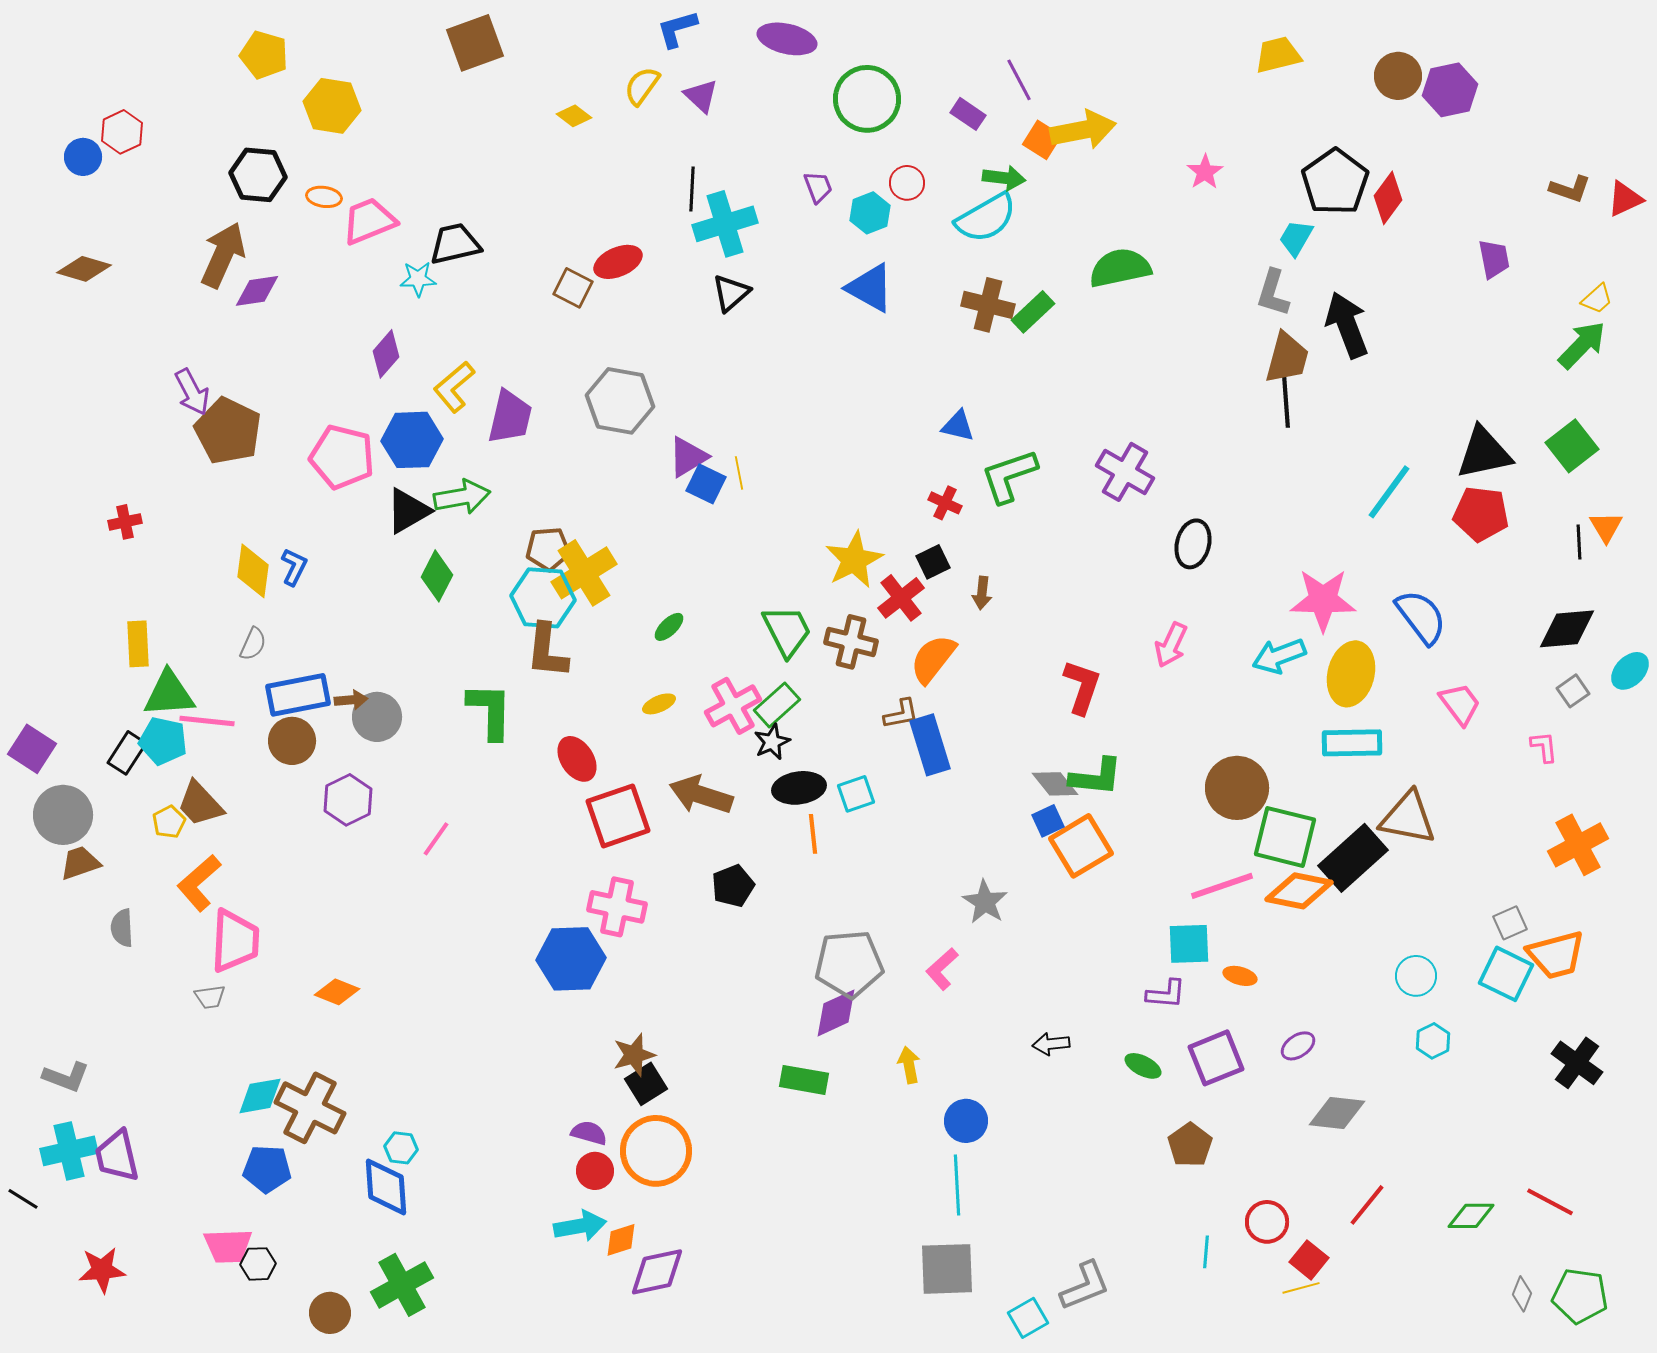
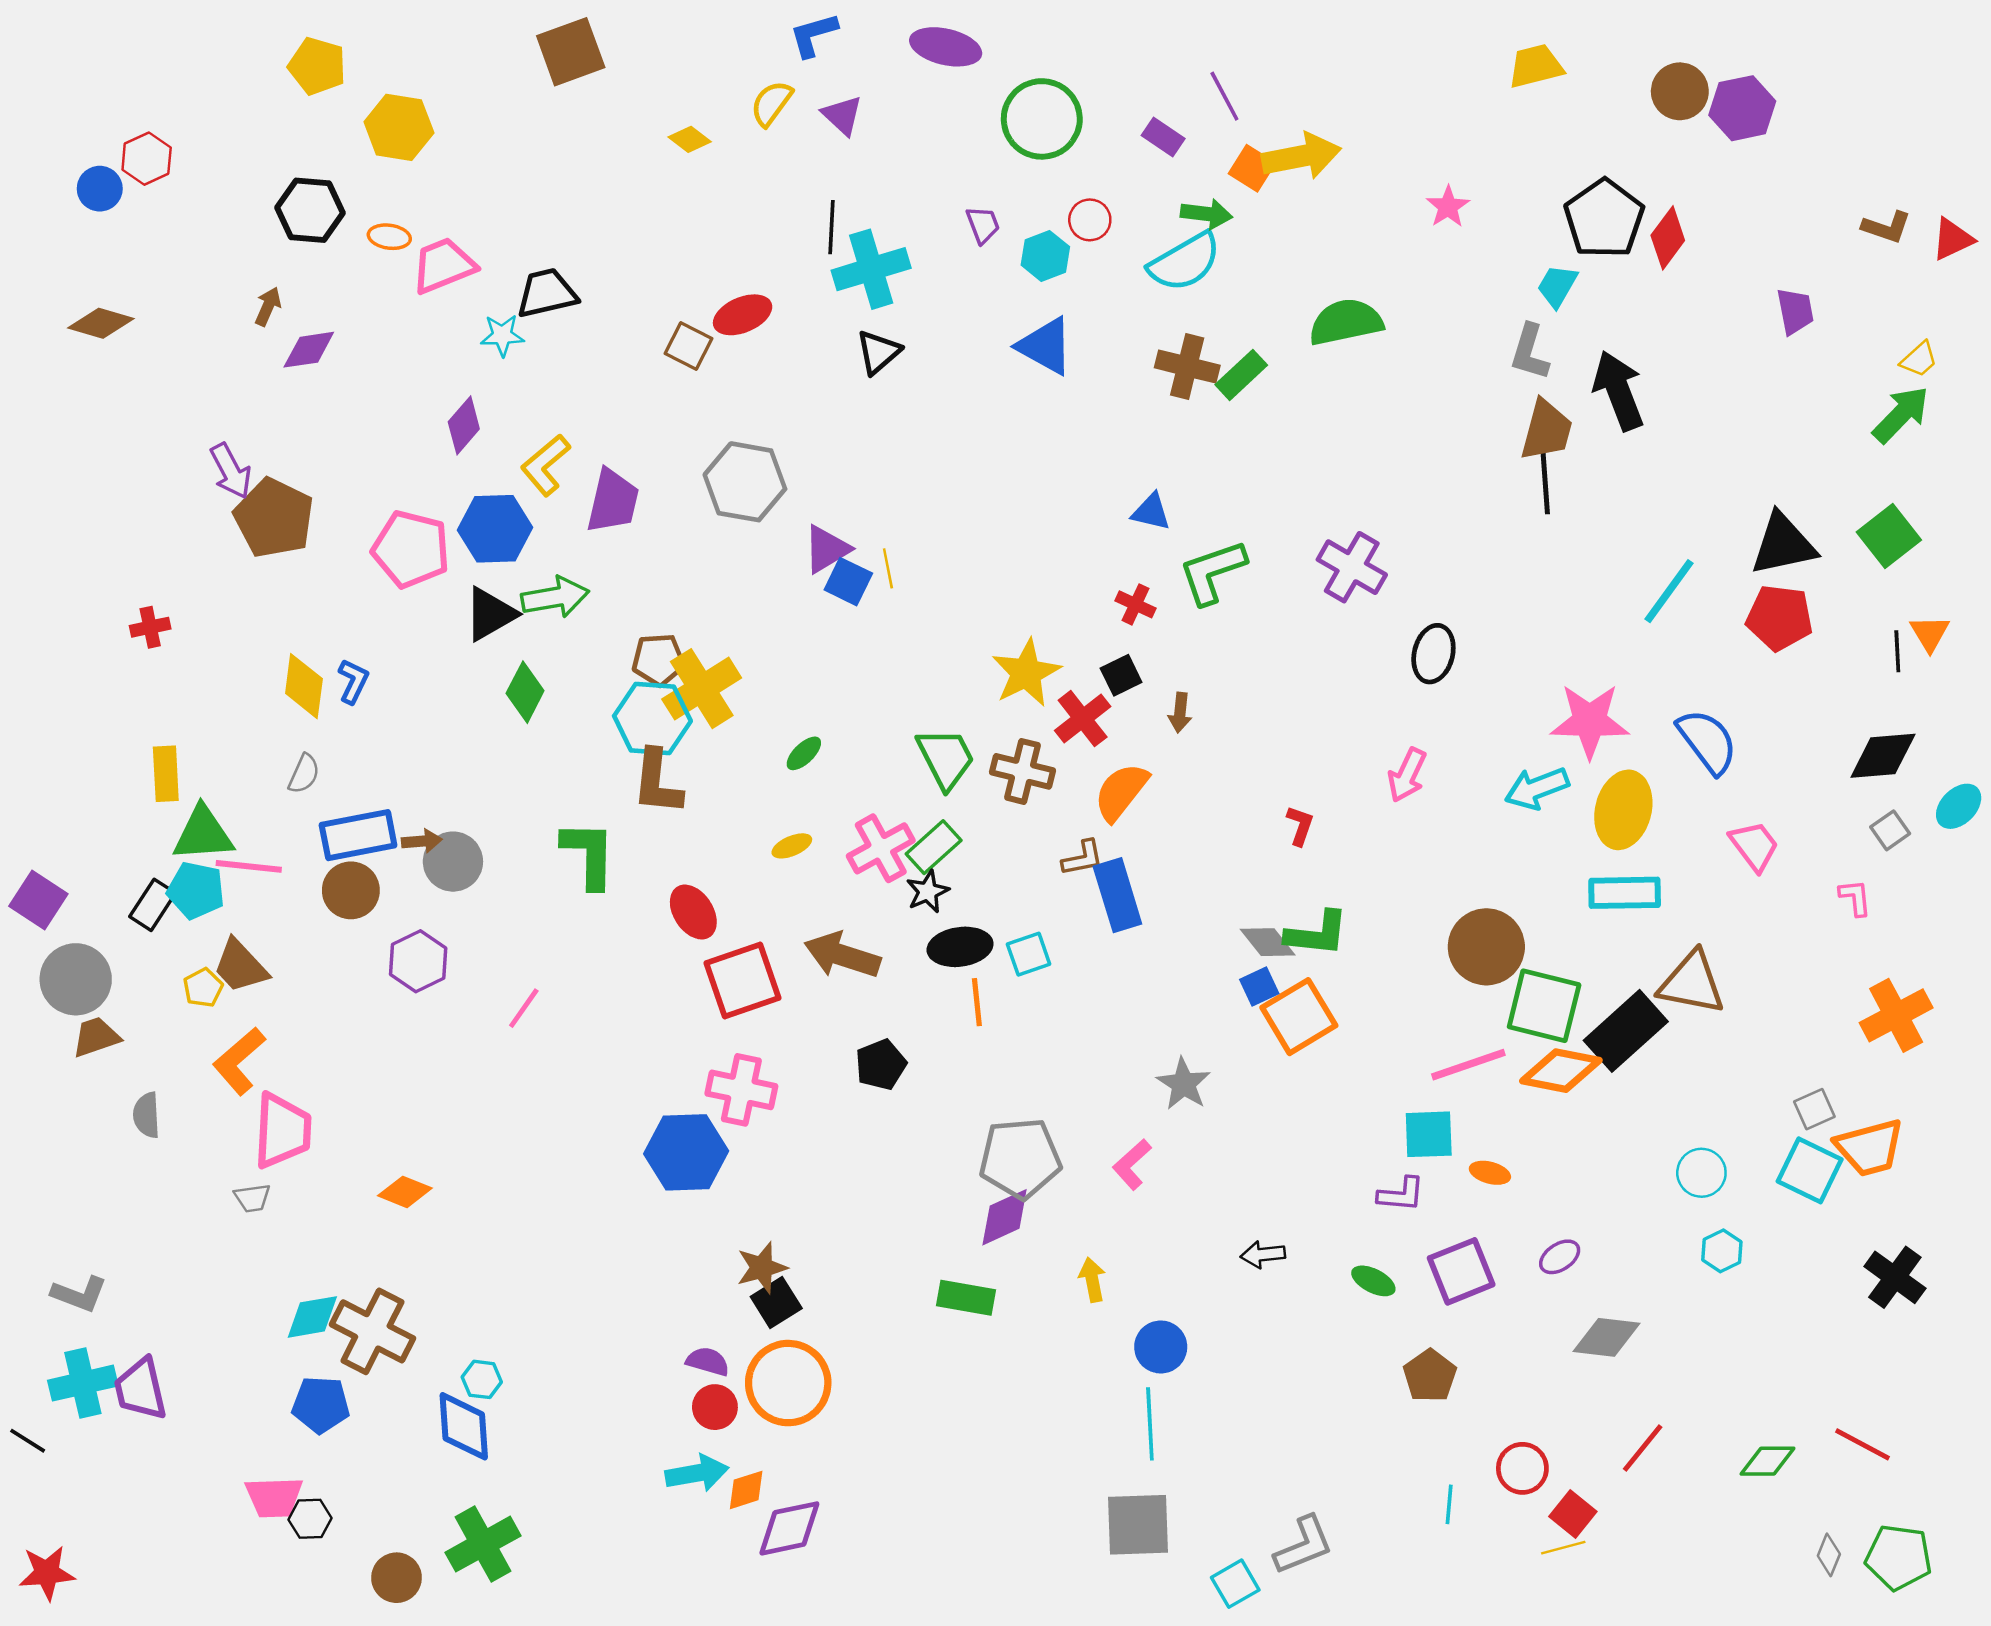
brown arrow: (223, 255) -> (268, 306), size x0.5
red L-shape: (1082, 687) -> (1300, 825), size x0.6
red star: (102, 1270) -> (47, 1573), moved

